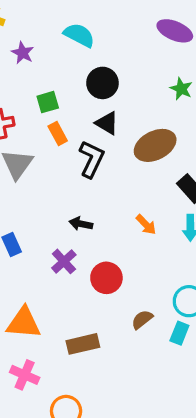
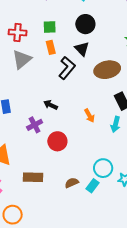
brown semicircle: (142, 319) -> (72, 183), moved

